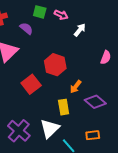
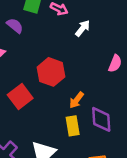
purple diamond: (95, 102) -> (101, 119), turned 45
yellow rectangle: (64, 107) -> (73, 126), moved

